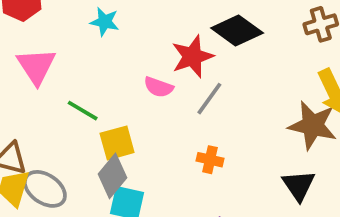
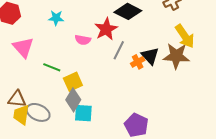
pink semicircle: (159, 87) -> (83, 40), moved
orange cross: (210, 160) -> (138, 62), moved, turned -32
black triangle: (299, 185) -> (150, 56), moved

